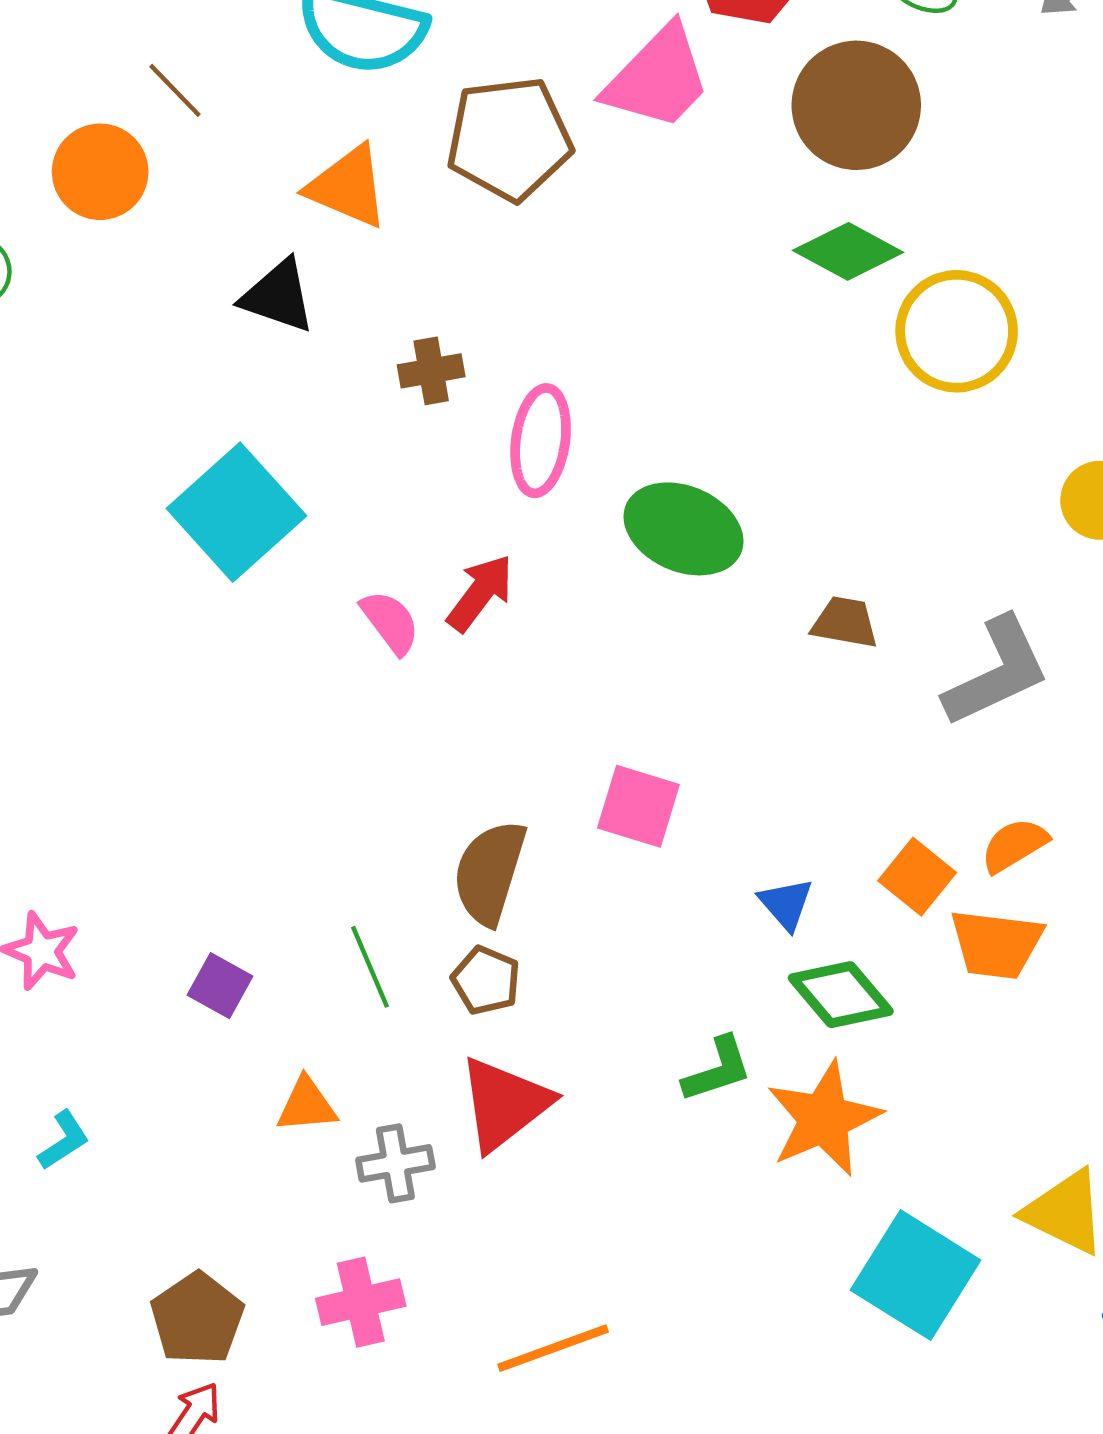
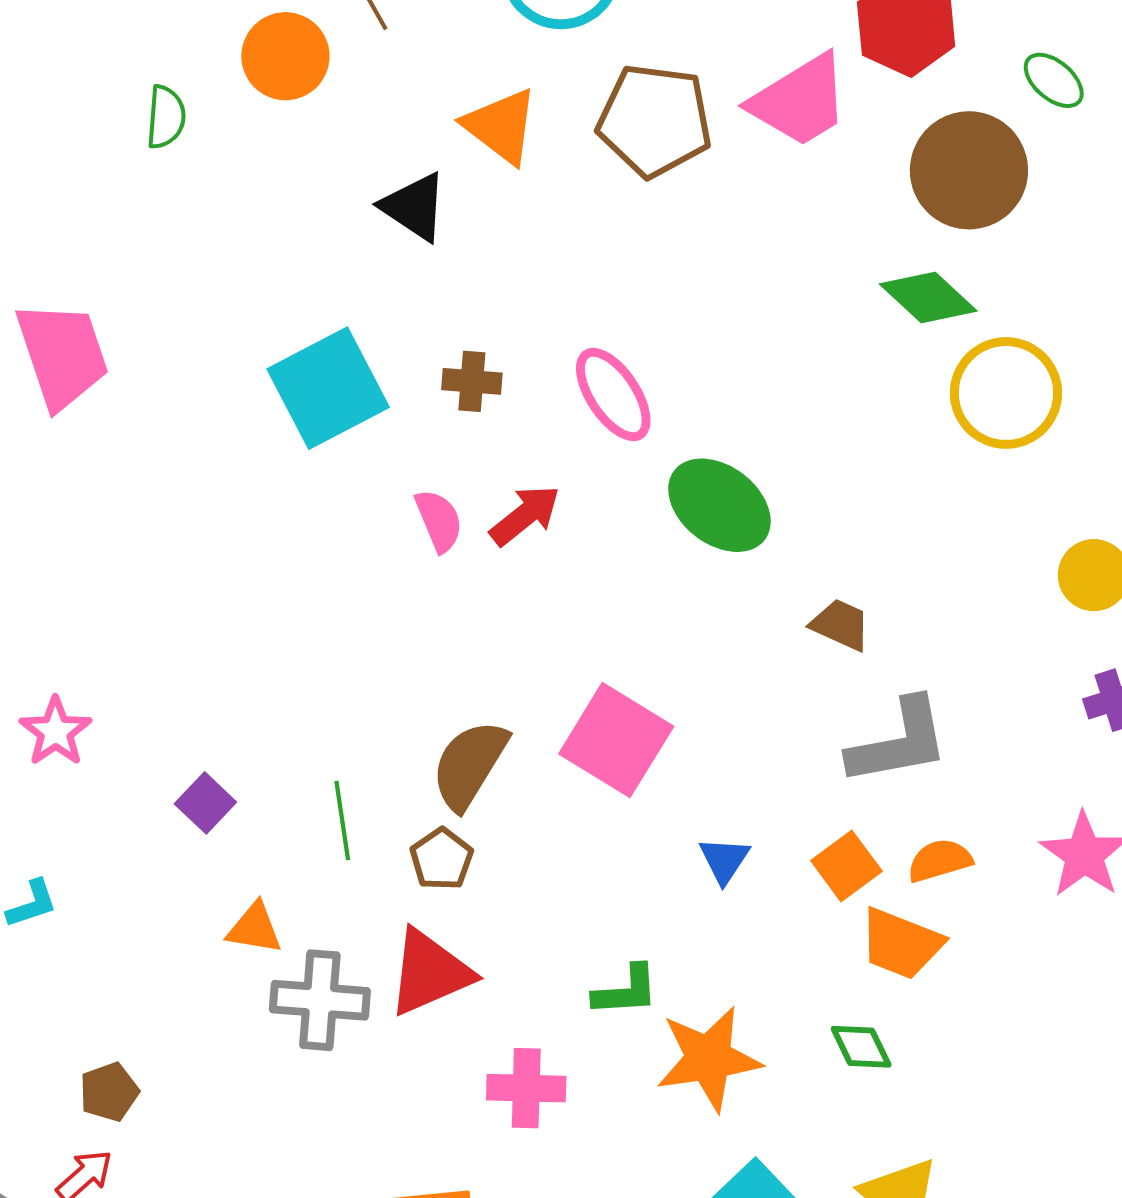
brown cross: (431, 371) -> (472, 381), moved
pink ellipse: (541, 441) -> (613, 395), turned -56
gray L-shape: (997, 672) -> (899, 742), moved
pink square: (638, 806) -> (616, 740), size x1.4
green diamond: (841, 995) -> (861, 1047), moved, size x0.7
gray cross: (395, 1163) -> (320, 1000), size x1.4
pink cross: (361, 1302) -> (526, 1088), moved
brown pentagon: (197, 1319) -> (109, 1092), size x0.7

